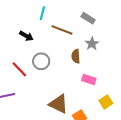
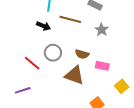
black arrow: (26, 36) -> (43, 26), moved
brown semicircle: (76, 56) -> (82, 54), moved, turned -64
brown triangle: (59, 104) -> (74, 75), moved

